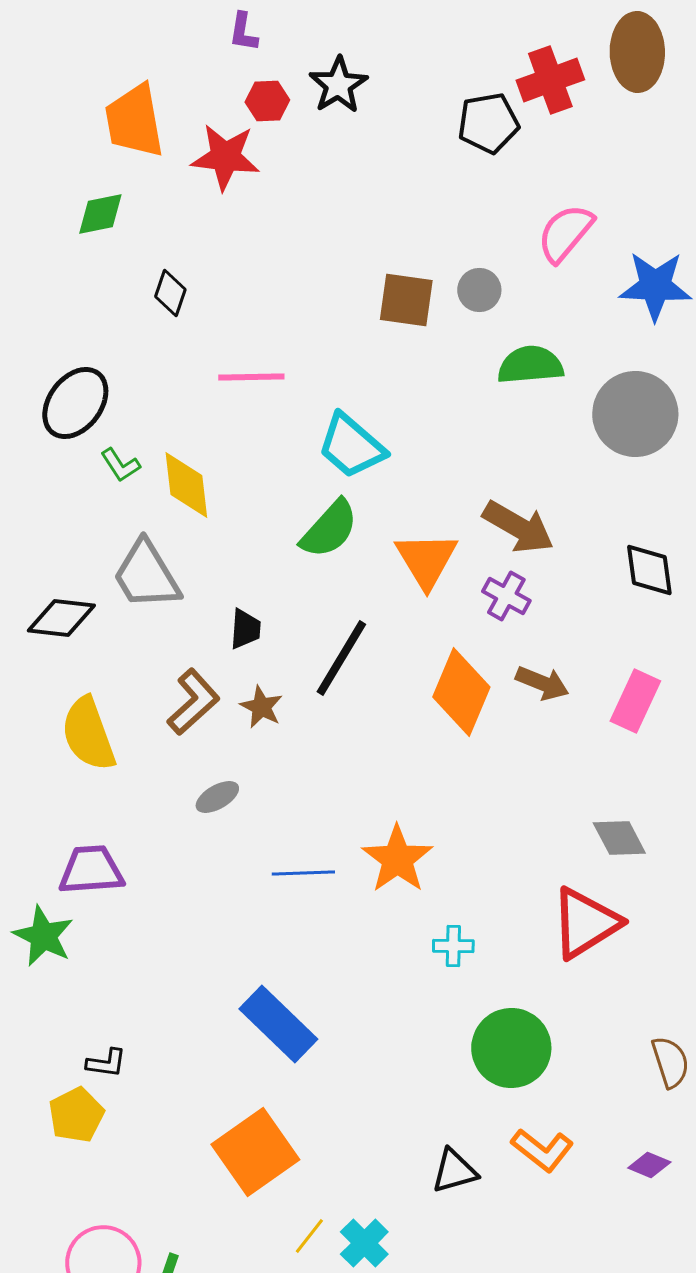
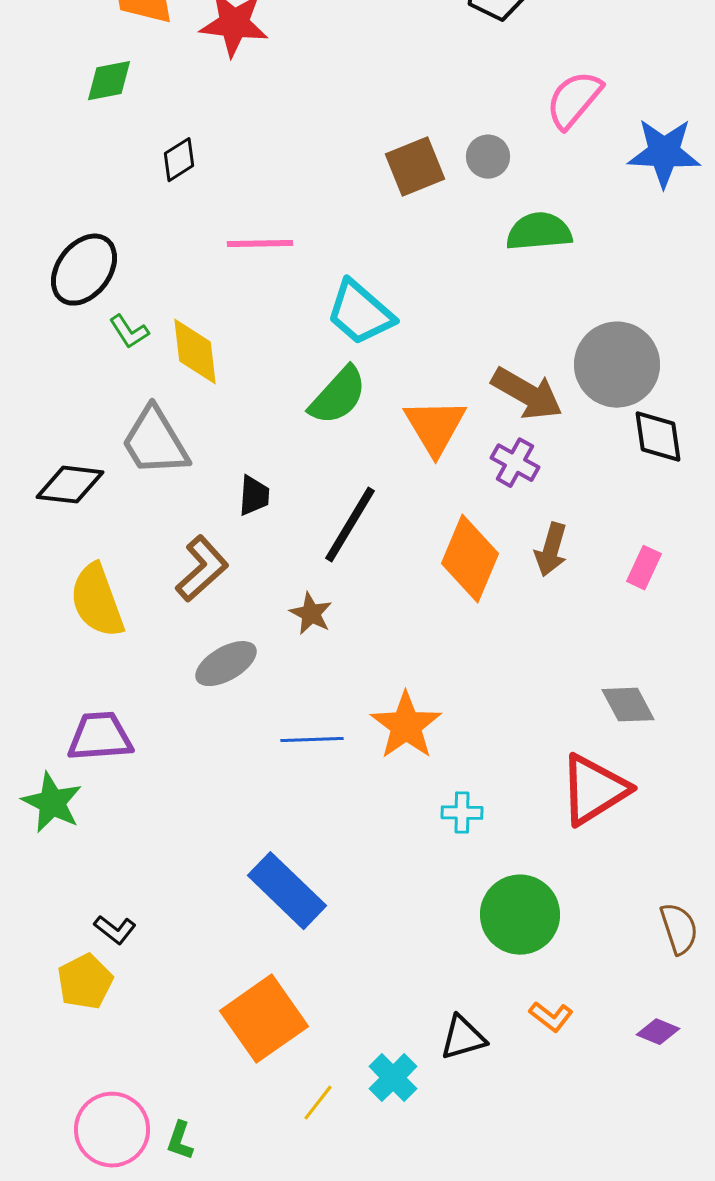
black diamond: (170, 293) -> (179, 160), turned 39
brown square: (406, 300) -> (415, 167), turned -30
gray circle: (635, 414) -> (617, 365), moved
brown arrow: (542, 683) -> (551, 550), turned 84
pink rectangle: (635, 701) -> (644, 568), size x0.7
brown star: (261, 707) -> (311, 614), moved
gray ellipse: (217, 797) -> (226, 664), size x1.4
black L-shape: (106, 1063) -> (115, 930), turned 30
orange L-shape: (542, 1150) -> (551, 1017), size x0.7
cyan cross: (364, 1243) -> (393, 1078), moved

